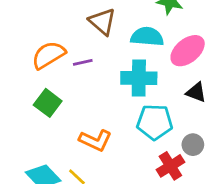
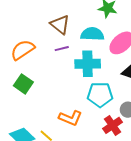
purple line: (83, 62) -> (62, 49), moved
orange L-shape: (95, 140) -> (70, 118), moved

